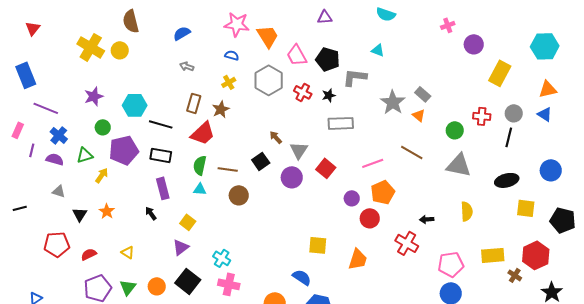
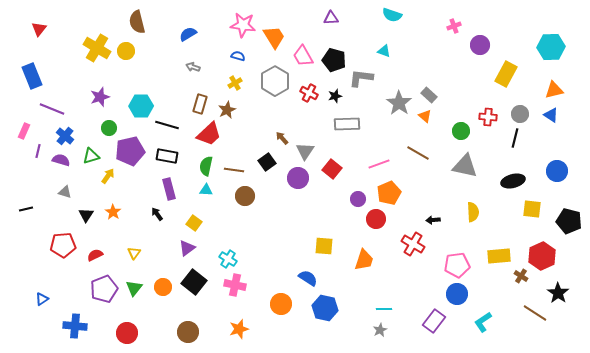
yellow triangle: (128, 252) -> (134, 253), turned 32

